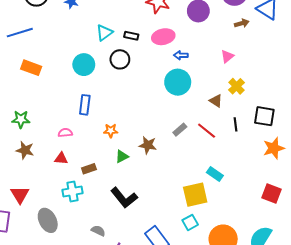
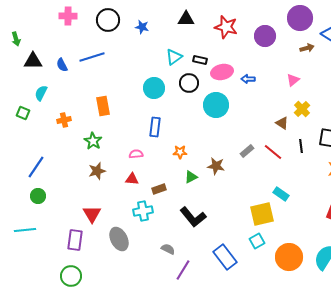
pink ellipse: (163, 37) -> (222, 72), moved
orange rectangle: (31, 68) -> (103, 106), moved, turned 60
cyan circle: (178, 82) -> (216, 105), moved
green star: (21, 119) -> (93, 141), turned 30
brown star: (25, 150) -> (97, 171), turned -30

